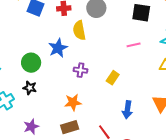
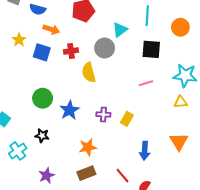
blue star: (58, 48) -> (69, 110), moved
green circle: (31, 63) -> (43, 98), moved
purple cross: (80, 70) -> (103, 114), moved

